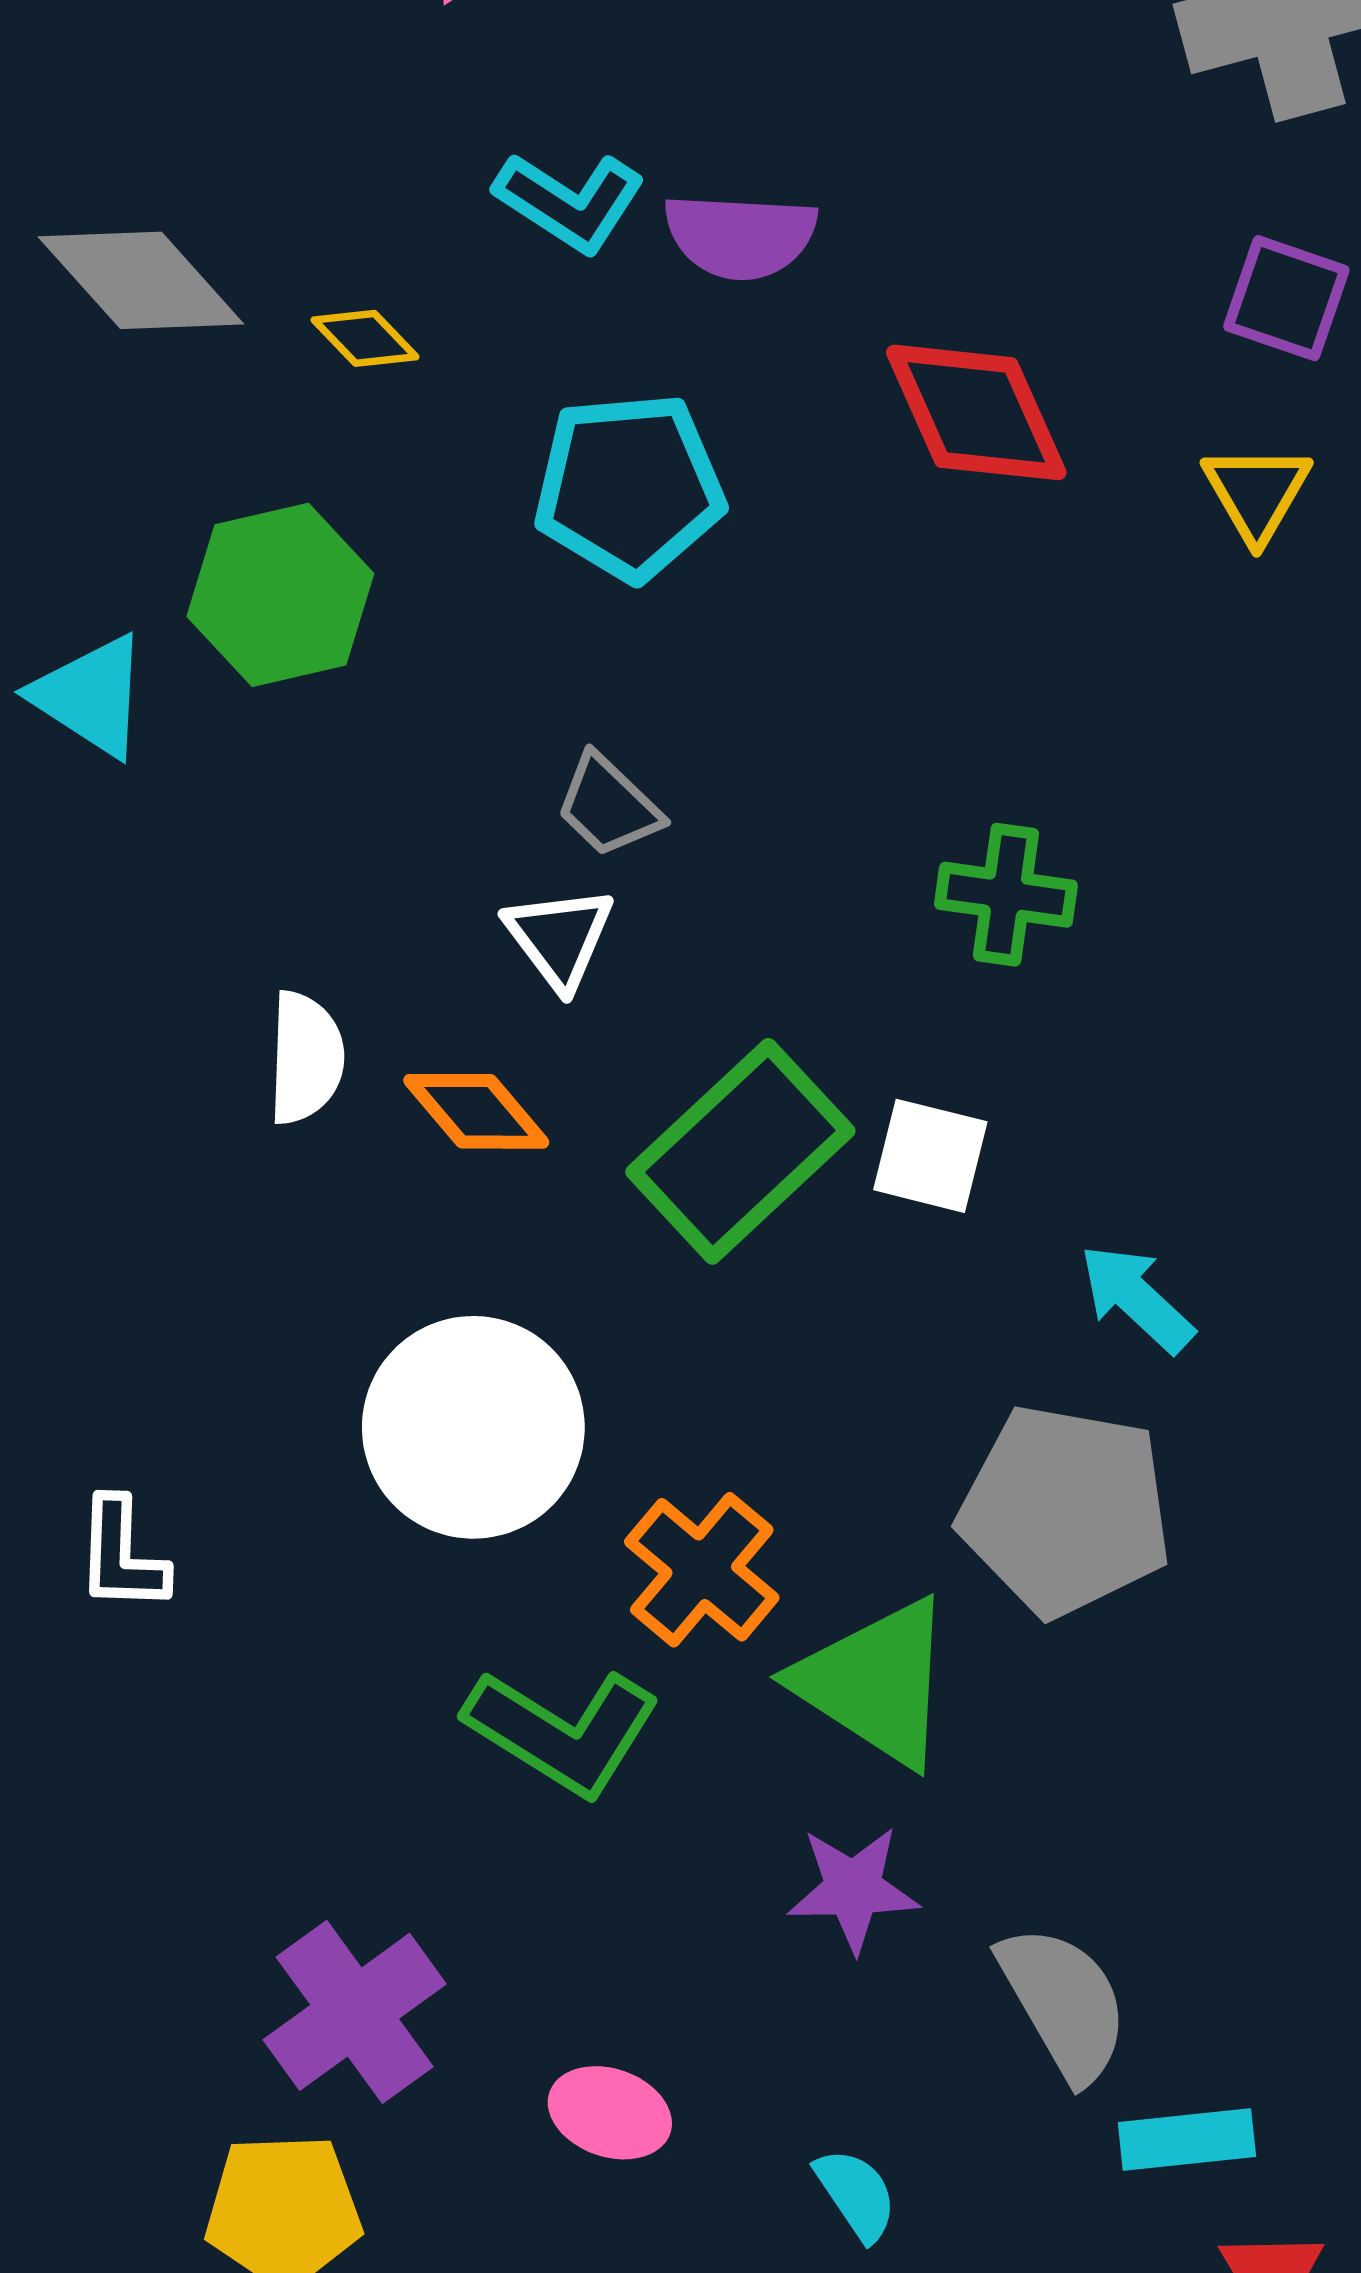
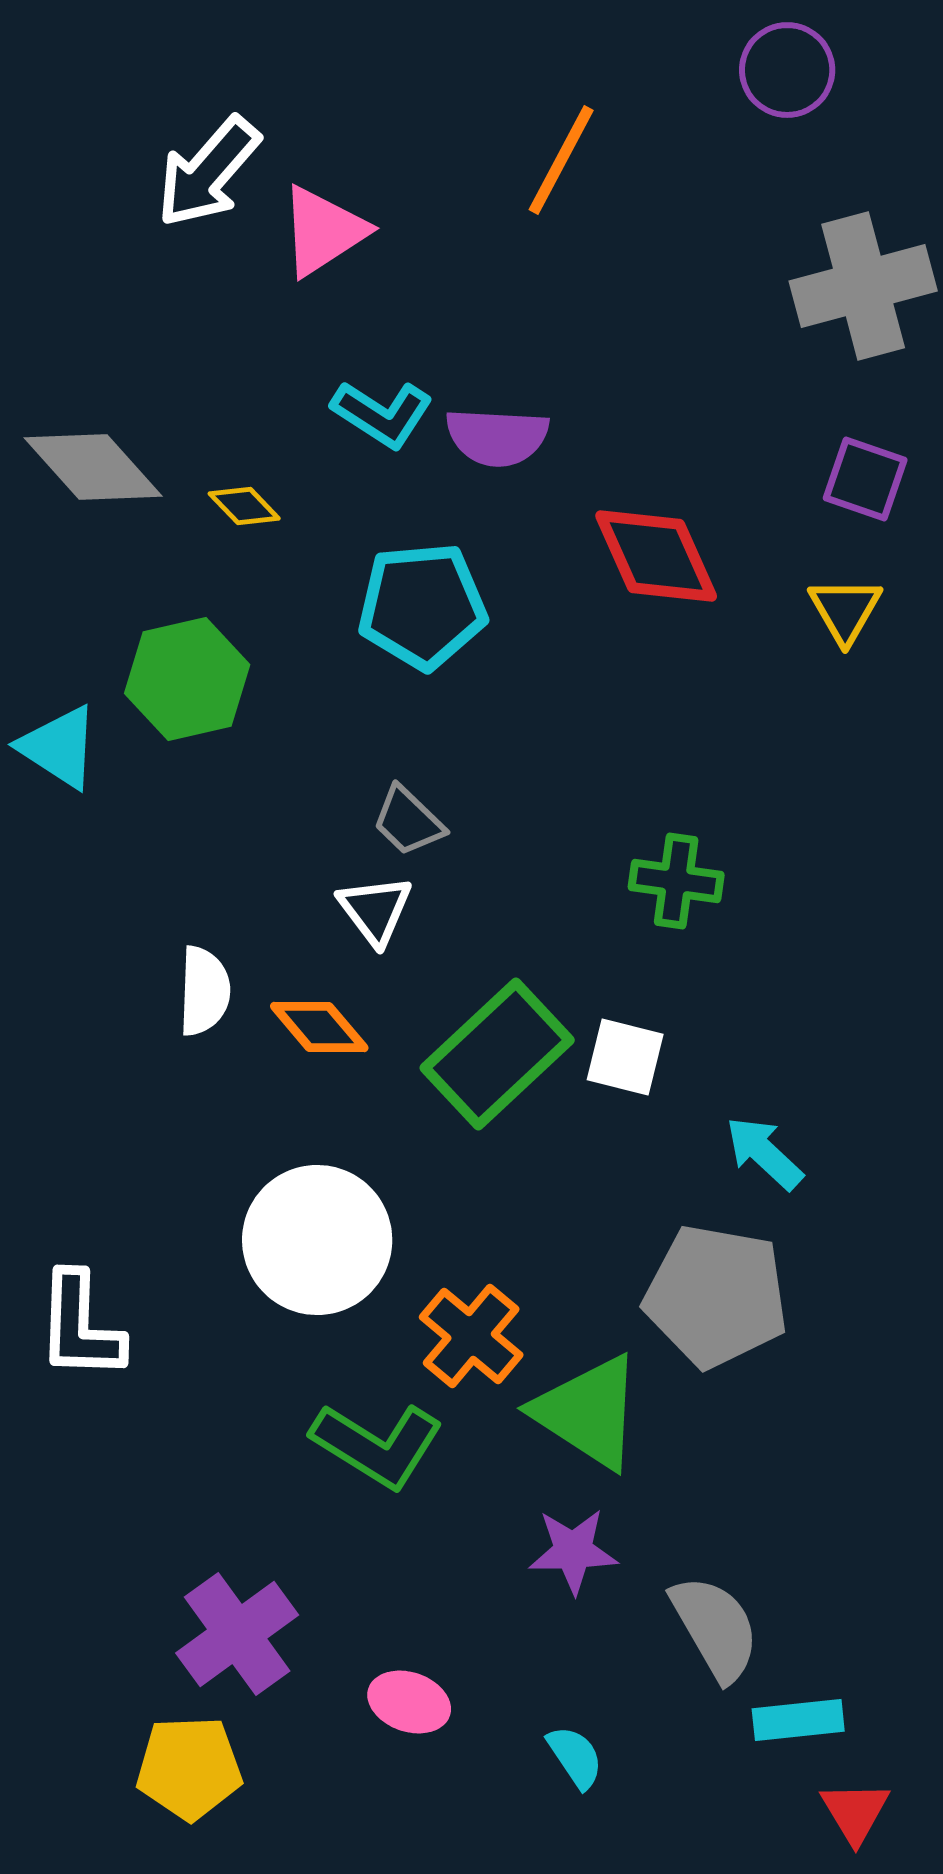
white L-shape: (122, 1555) -> (80, 1326), size x1.4

